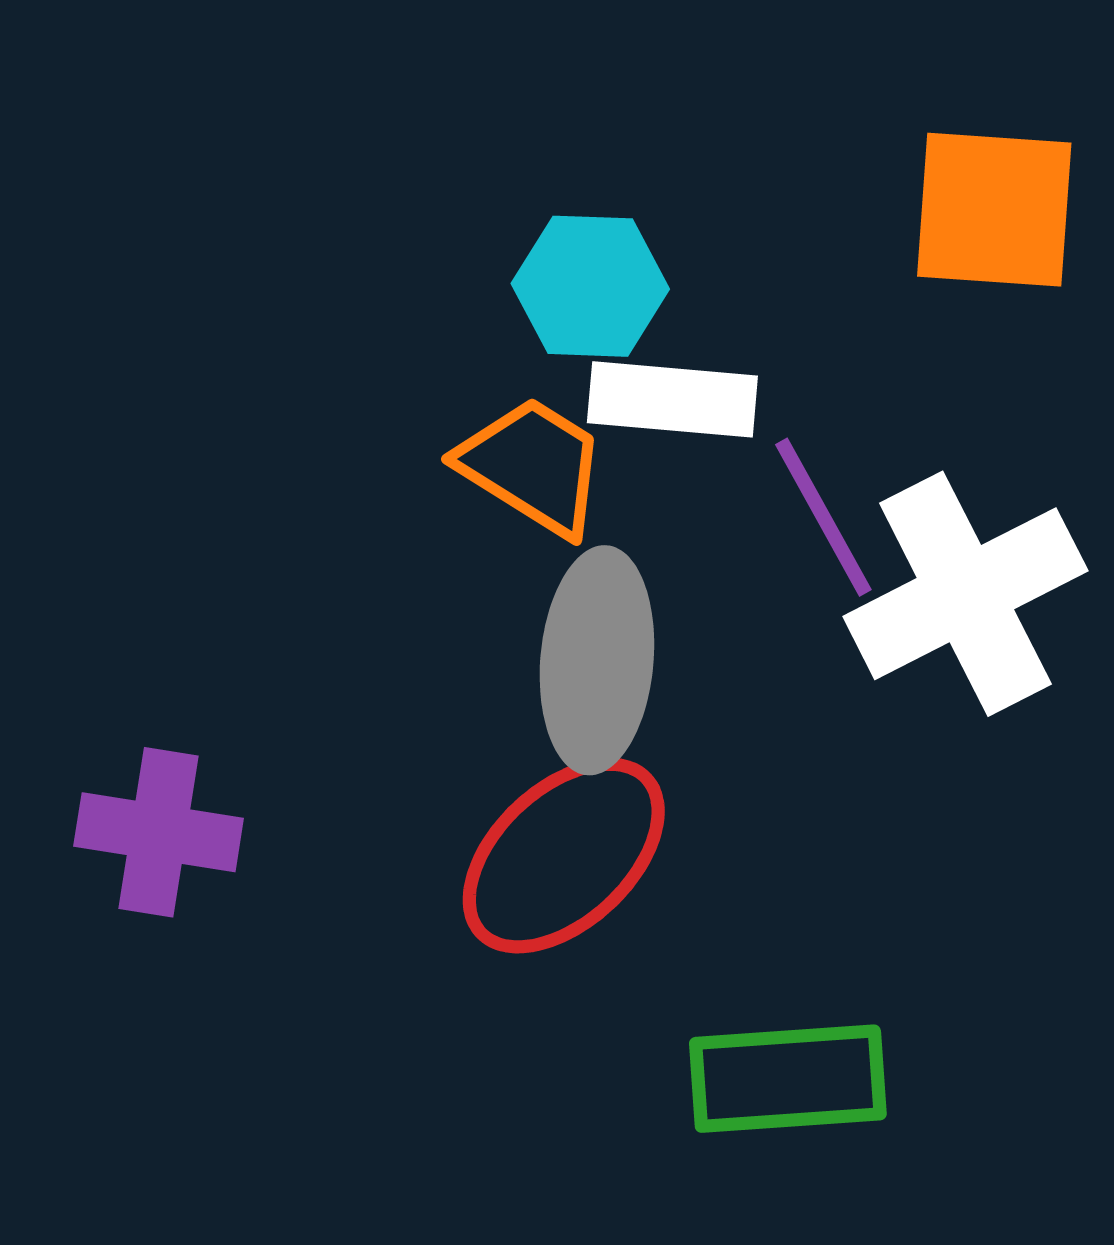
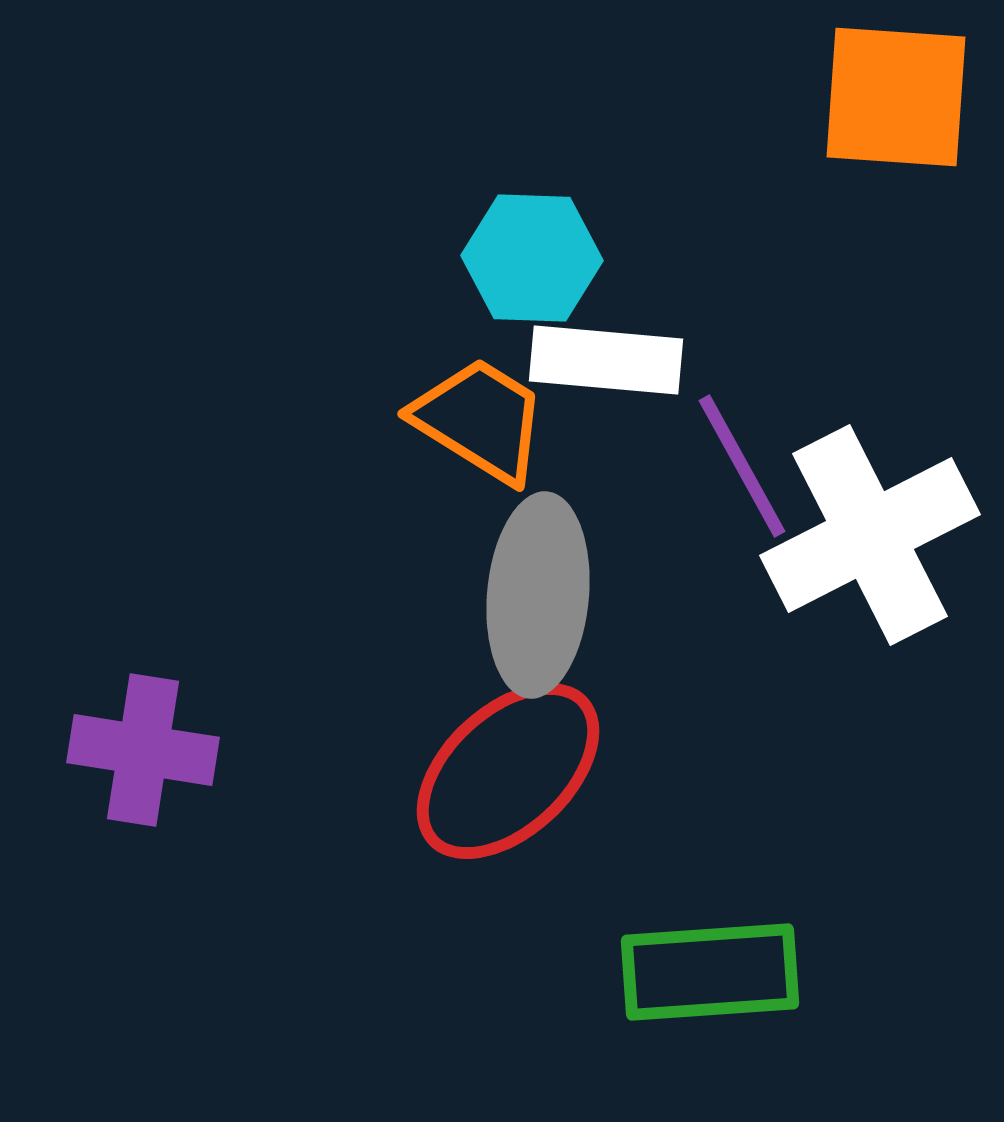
orange square: (994, 210) -> (896, 97), moved

